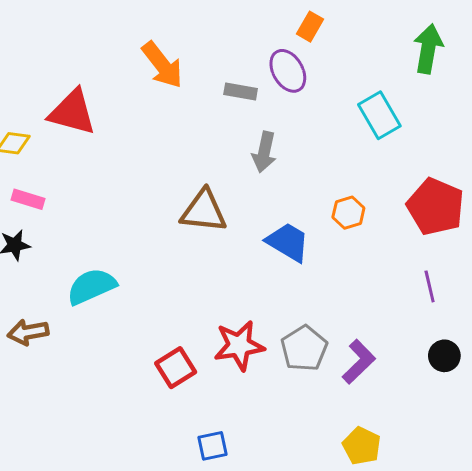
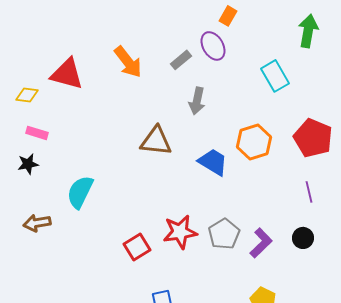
orange arrow: (162, 65) -> (128, 62), moved
gray rectangle: (241, 92) -> (181, 60), turned -50
orange hexagon: (348, 213) -> (254, 142), size x1.6
cyan semicircle: (91, 286) -> (80, 192), turned -40
black circle: (444, 356) -> (303, 238), moved

